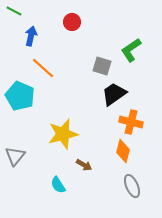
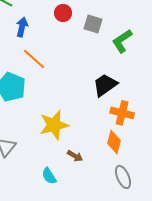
gray square: (102, 66) -> (93, 24), moved

